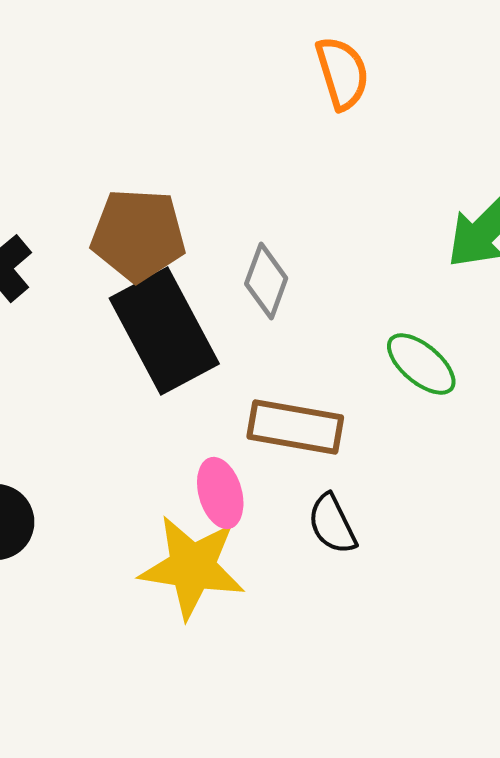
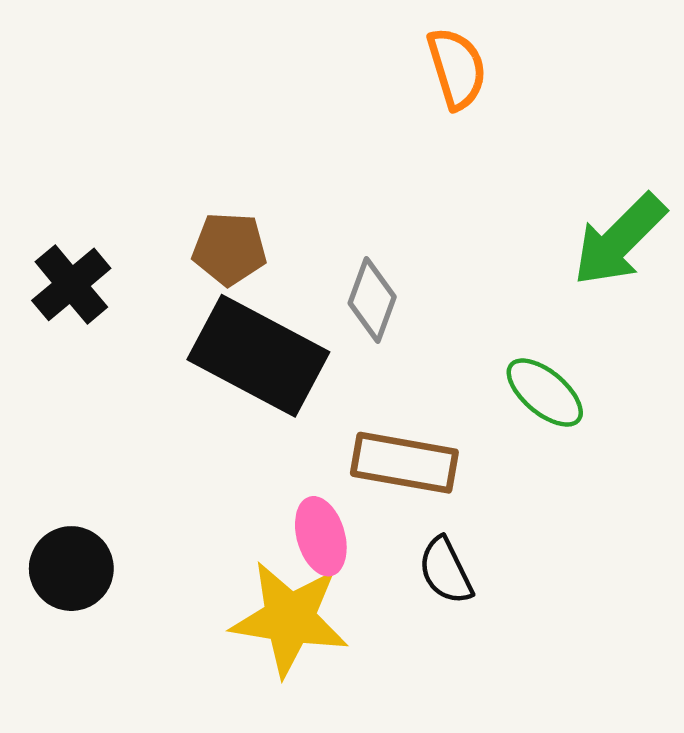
brown pentagon: (138, 235) -> (229, 249), size x0.7
black rectangle: (164, 331) -> (258, 356), turned -34

